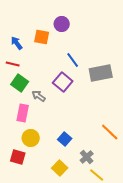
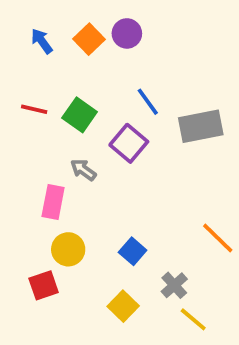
orange square: (42, 37) -> (89, 39), moved, turned 35
blue arrow: (17, 43) -> (42, 41), moved
green square: (20, 83) -> (80, 115), moved
red square: (18, 157) -> (44, 285), turned -35

